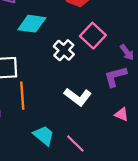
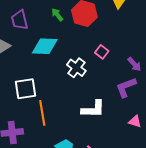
pink square: (93, 36) -> (102, 52), size x0.6
white L-shape: (78, 97) -> (93, 109), turned -30

